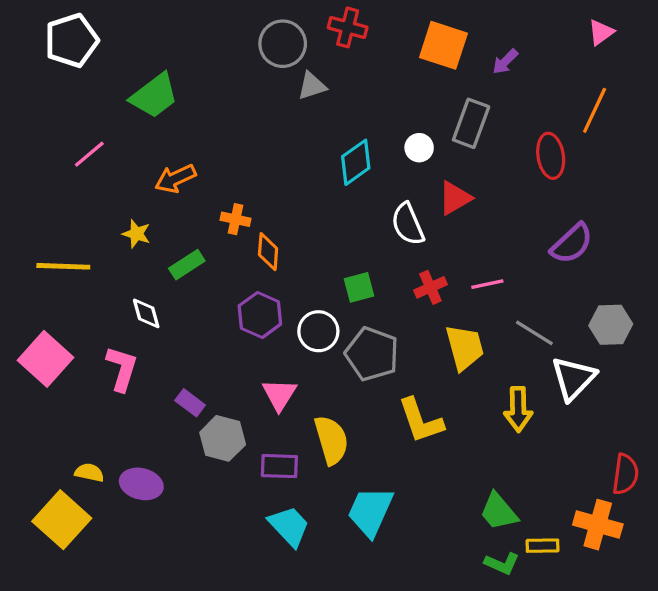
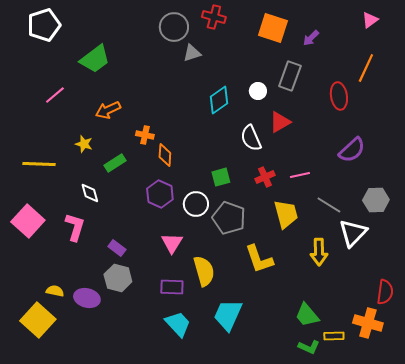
gray hexagon: (223, 438) -> (118, 278), moved

